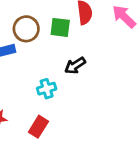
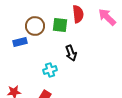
black arrow: (75, 66) -> (71, 53), turned -77

